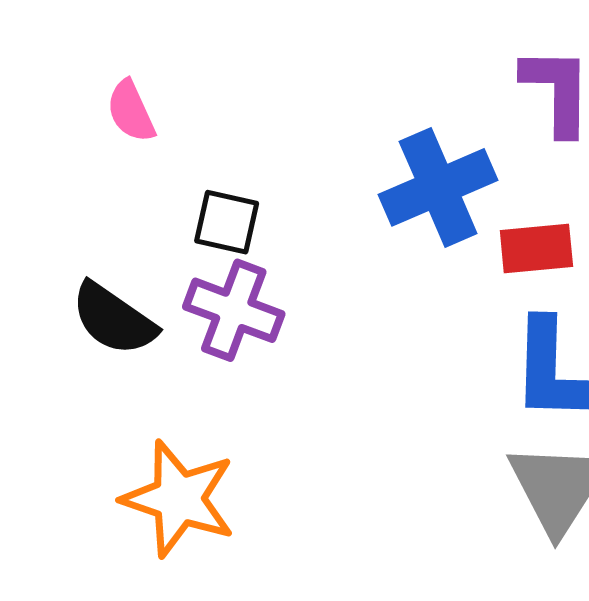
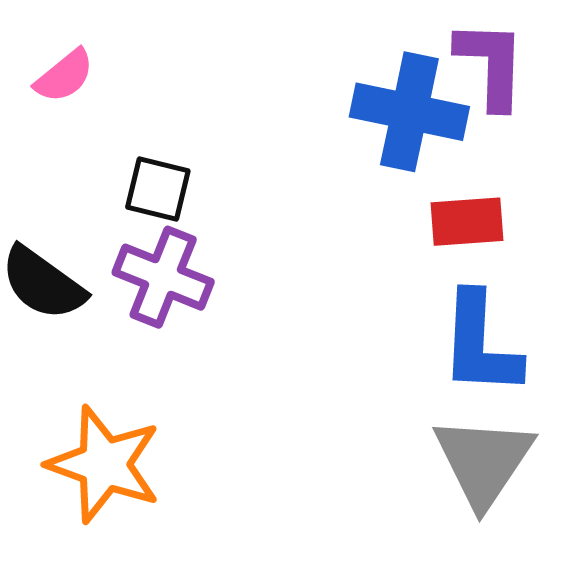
pink semicircle: (131, 111) -> (64, 76), turned -106
blue cross: (438, 187) -> (409, 112), moved, turned 34

